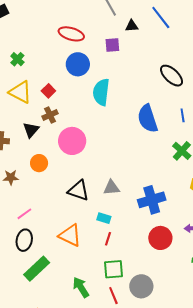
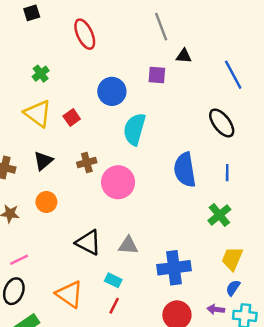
blue line: (161, 17) -> (233, 75), moved
red ellipse: (71, 34) -> (85, 34), moved, turned 40
brown cross: (50, 115) -> (87, 163), moved
pink circle: (72, 141) -> (118, 182), moved

